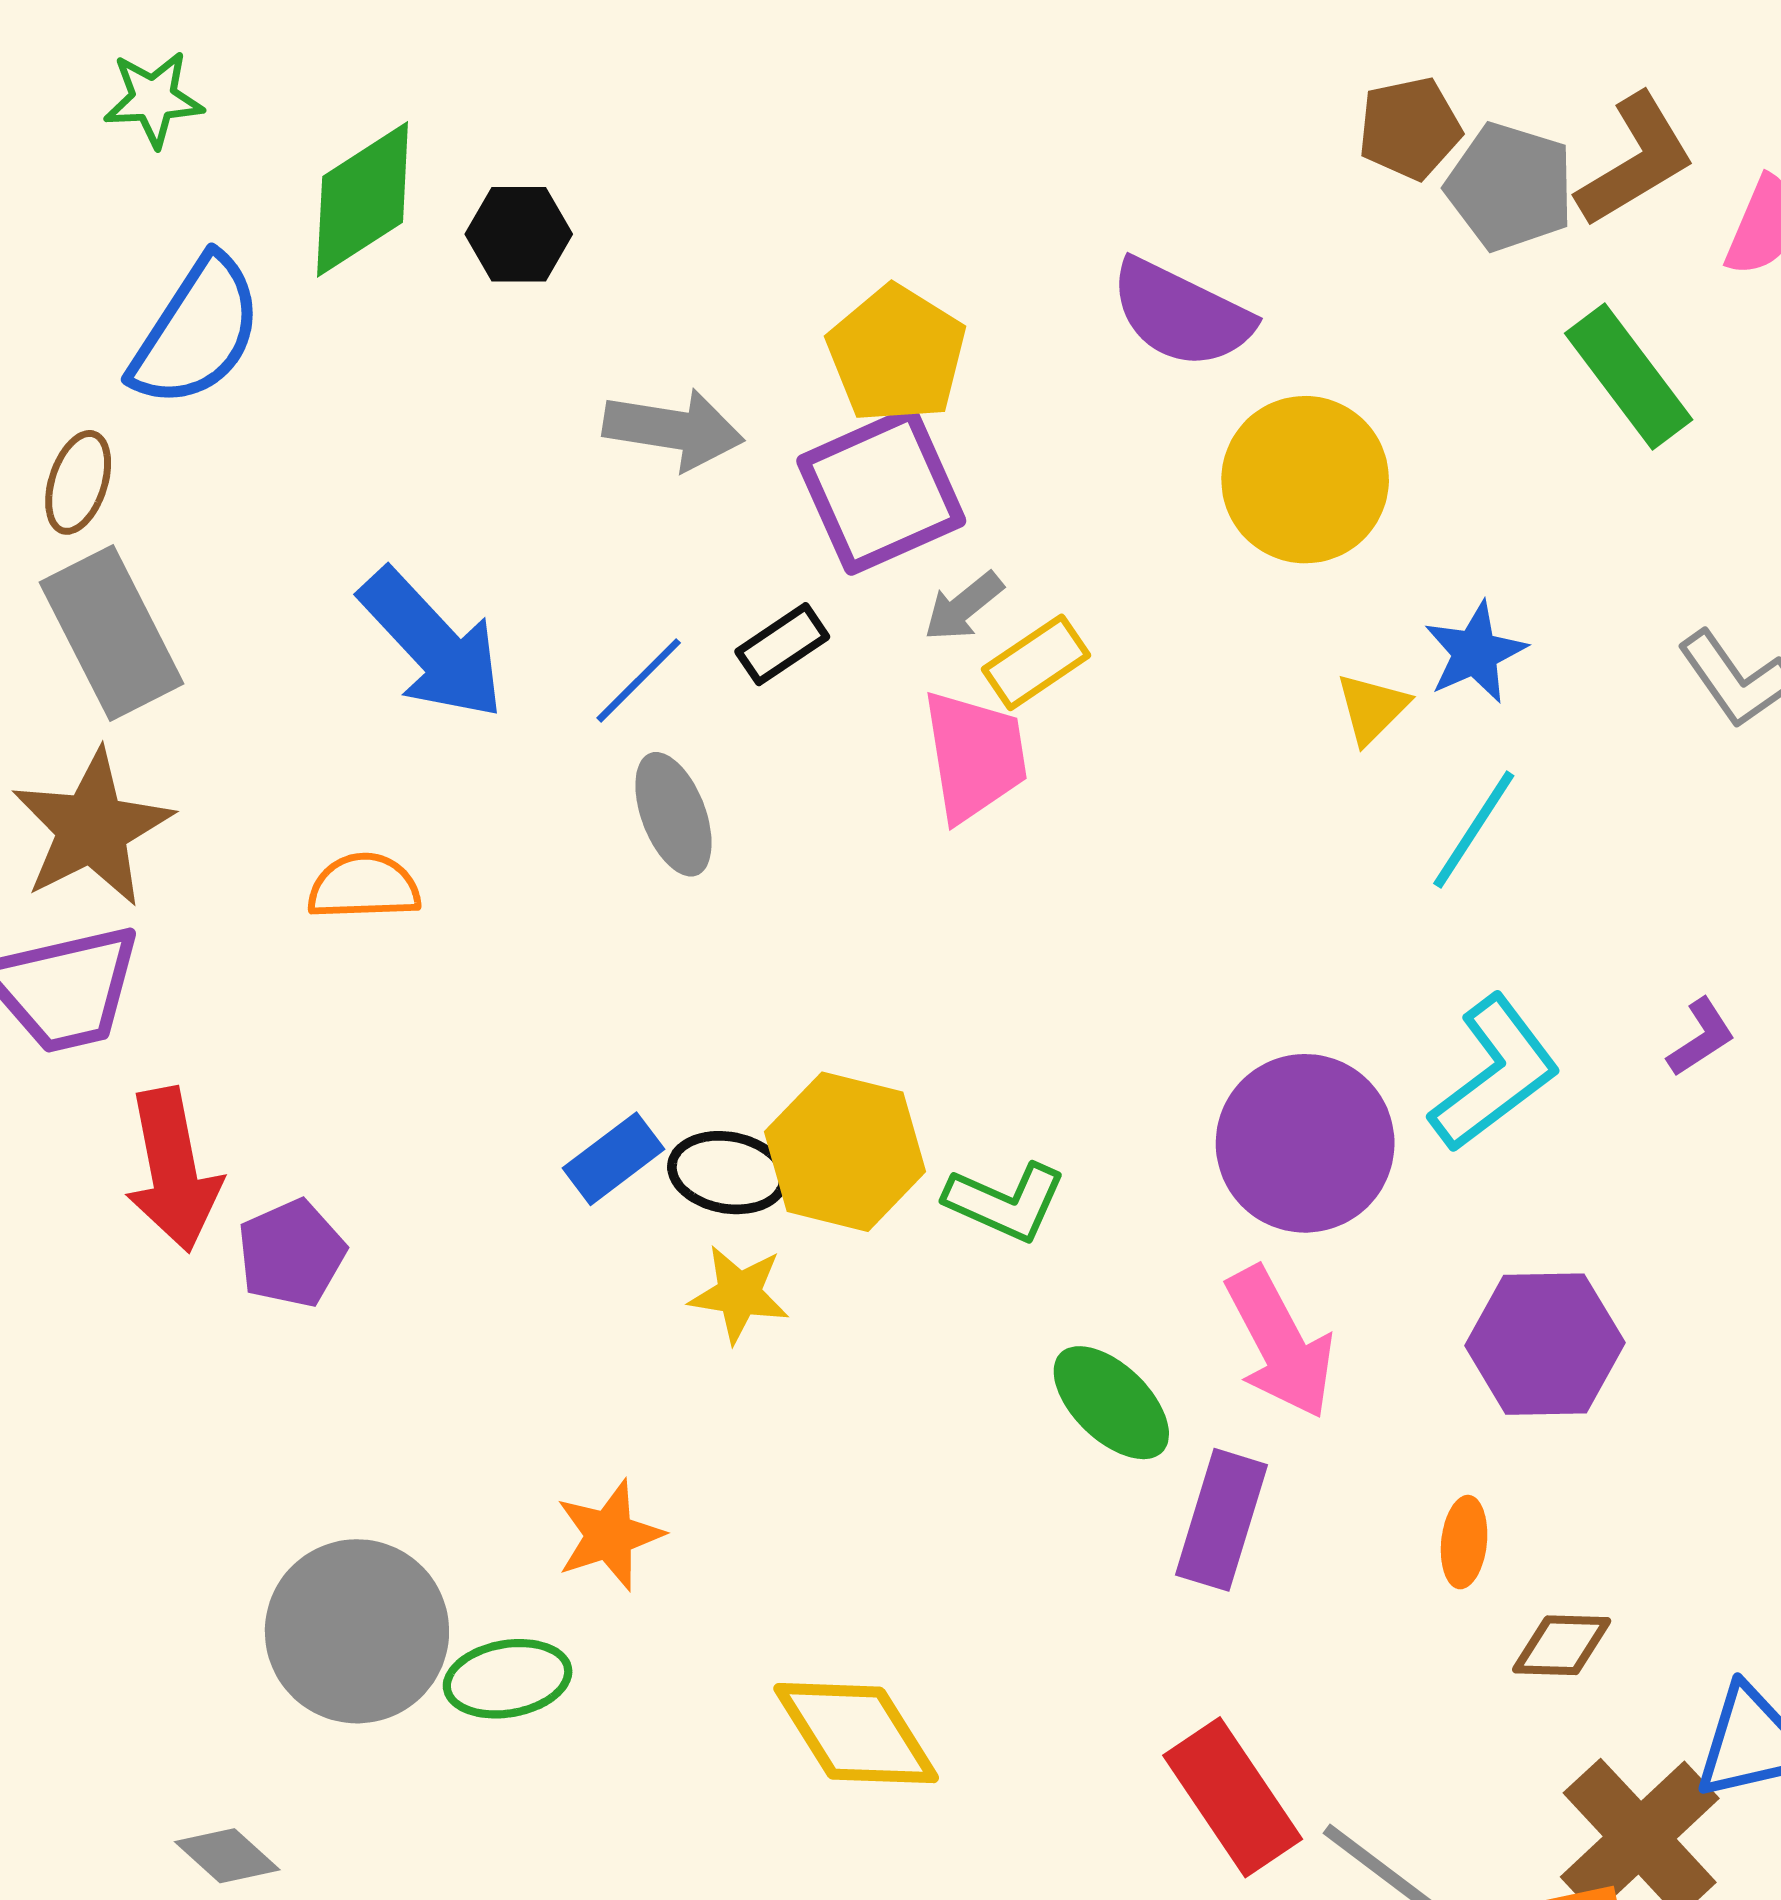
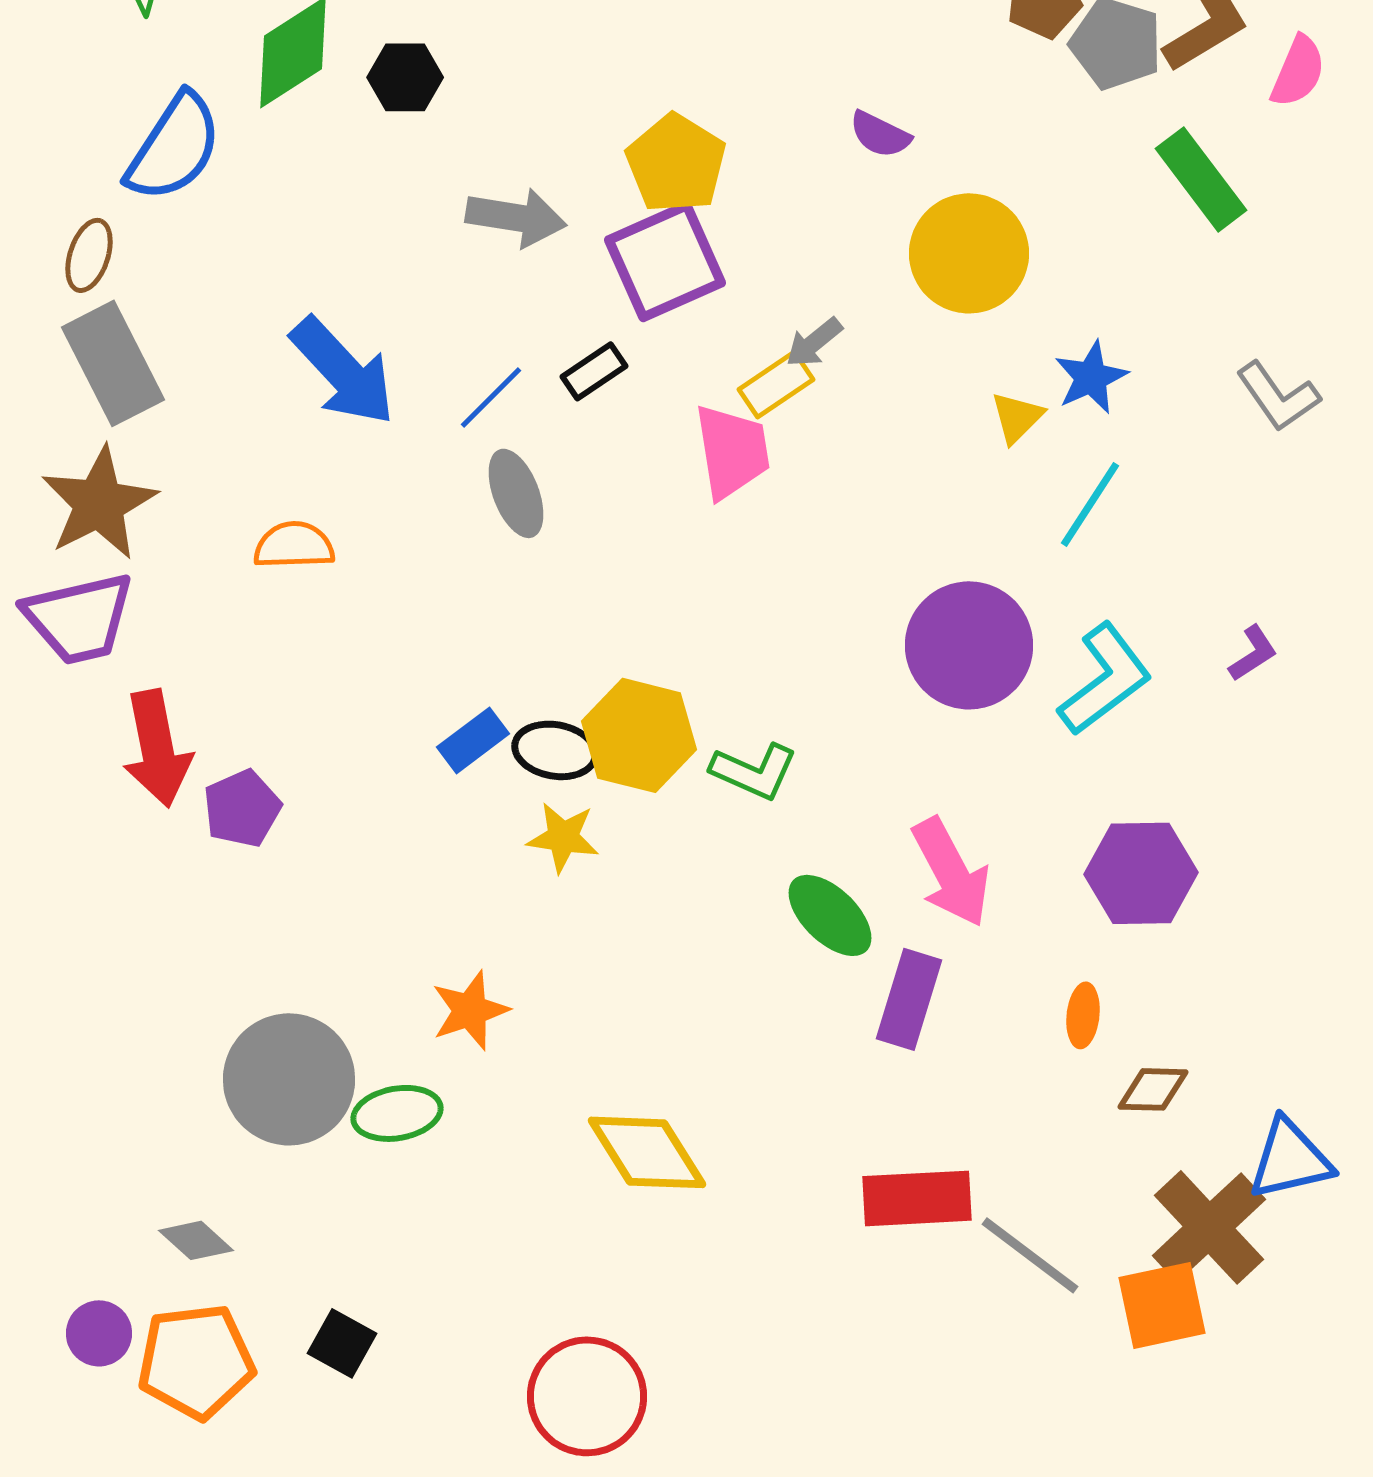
purple semicircle: (1181, 314) -> (880, 134), size x0.6
gray arrow: (964, 607) -> (814, 342), moved
purple circle: (1305, 1143) -> (969, 645), moved
red rectangle: (1233, 1797) -> (917, 1198), turned -59

